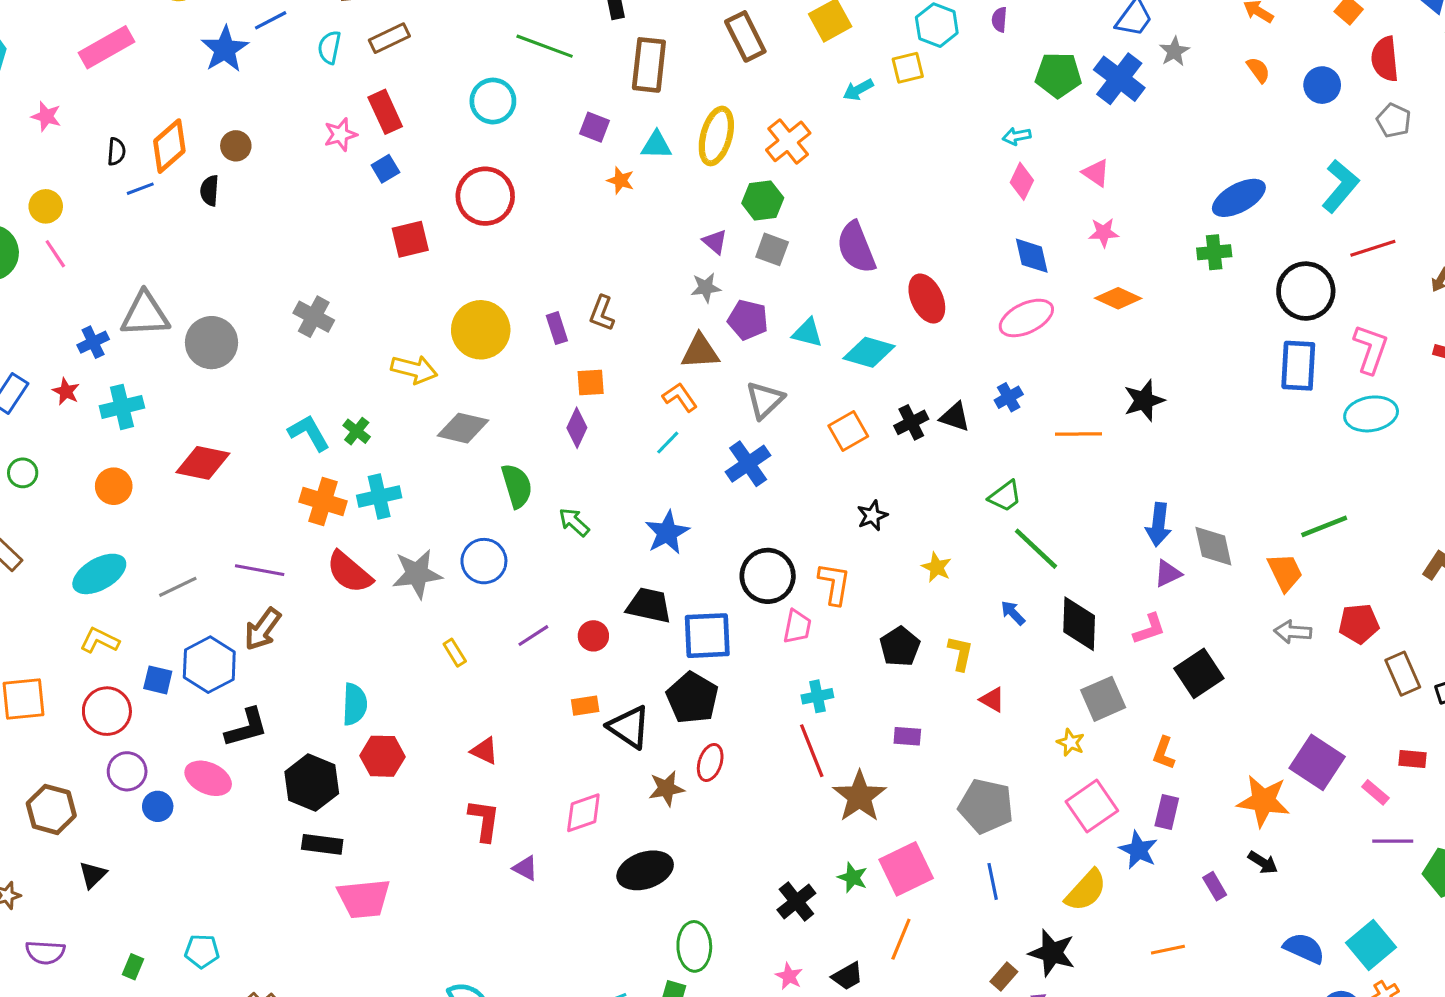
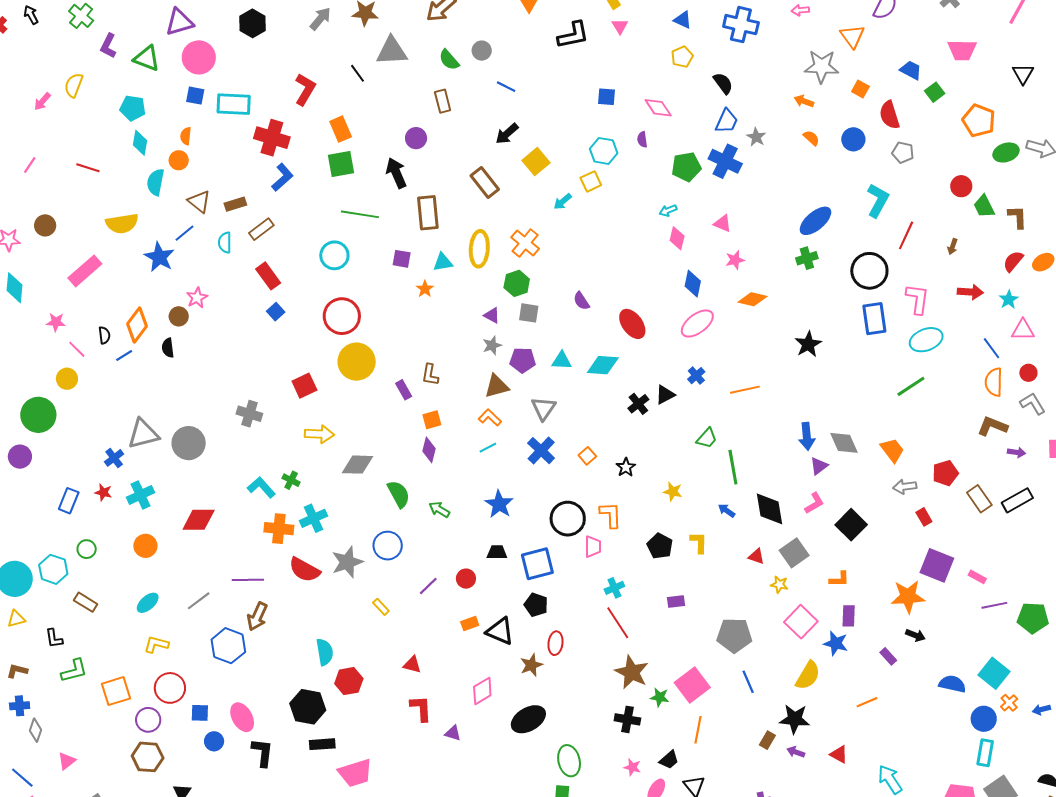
pink star: (340, 135) -> (197, 298), moved
orange star: (621, 180) -> (425, 289), turned 30
red square: (410, 239) -> (304, 386), moved
purple semicircle: (856, 247) -> (581, 301), size x0.6
red line: (1373, 248) -> (906, 235), turned -36
pink line: (55, 254) -> (77, 349), moved
blue diamond: (1032, 256) -> (693, 284), turned 36
yellow circle: (481, 330) -> (357, 362), moved
black star: (1144, 400) -> (808, 344), moved
black triangle: (955, 417) -> (665, 395), turned -35
orange square: (848, 431) -> (587, 456), moved, size x0.7
cyan line: (668, 443) -> (488, 448), turned 30
green line: (1324, 526) -> (911, 386), moved
green line: (1036, 549) -> (733, 467), turned 48
cyan ellipse: (99, 574) -> (148, 603), size x0.7
black trapezoid: (649, 605) -> (497, 552), size x0.7
blue square: (158, 680) -> (200, 713), moved
black pentagon: (692, 698) -> (536, 605), size x0.7
red triangle: (992, 700) -> (756, 556), moved
black L-shape: (246, 728) -> (262, 752), moved, turned -56
orange L-shape: (1164, 753) -> (839, 579), turned -100
red rectangle: (1413, 759) -> (924, 517), moved, turned 66
purple circle: (127, 771) -> (148, 720), moved
pink ellipse: (208, 778) -> (242, 717), turned 48
brown star: (860, 796) -> (632, 672), moved
black cross: (796, 901) -> (627, 719), turned -30

